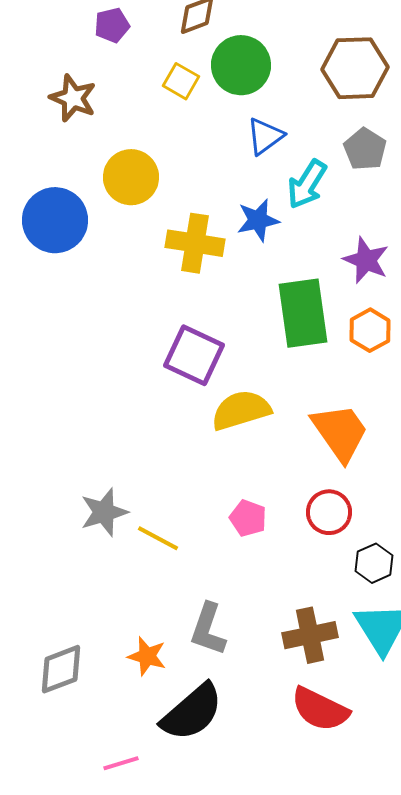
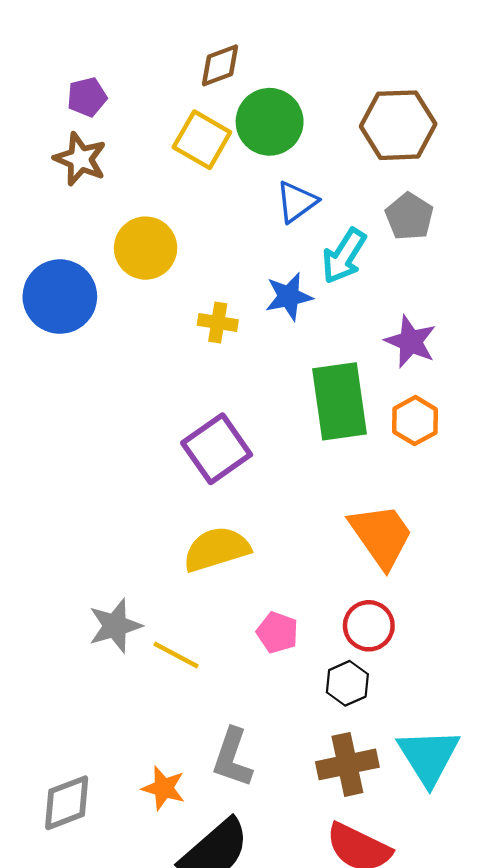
purple pentagon: (112, 25) -> (87, 97), moved
yellow square: (181, 81) -> (202, 140), size x1.4
yellow cross: (195, 243) -> (218, 322), size x0.6
purple square: (194, 355) -> (217, 449), turned 30
yellow semicircle: (241, 410) -> (217, 549), moved
black hexagon: (374, 563) -> (347, 683), moved

